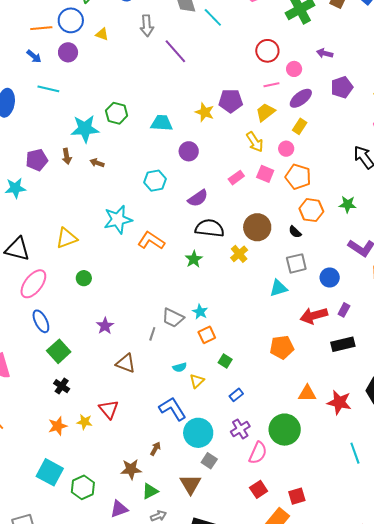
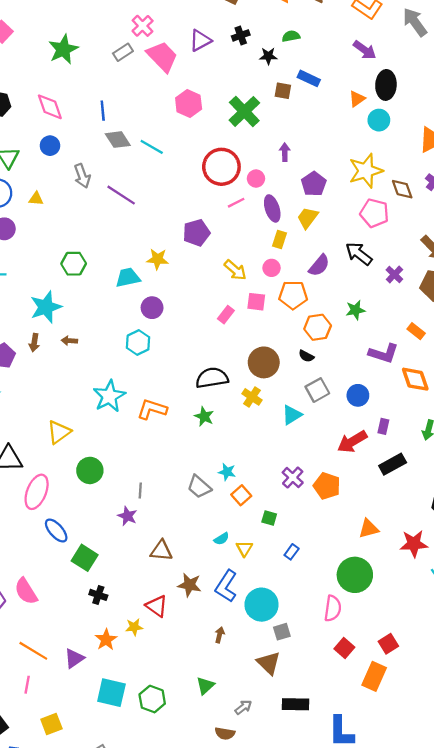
red circle: (267, 51) -> (221, 167), size x1.4
purple arrow: (325, 53) -> (285, 152), turned 91
purple ellipse: (301, 98) -> (272, 208), turned -55
yellow star: (205, 112) -> (157, 259), moved
yellow trapezoid: (265, 112) -> (308, 218), moved
green hexagon: (117, 113) -> (74, 264), moved
purple circle: (189, 151) -> (152, 308), moved
brown arrow: (67, 156) -> (34, 343), turned 35
purple semicircle: (198, 198) -> (319, 265), moved
green circle: (84, 278) -> (90, 470), size x1.5
cyan triangle: (278, 288) -> (292, 415), moved
gray trapezoid: (173, 318) -> (199, 487), turned 30
gray line: (152, 334) -> (140, 491), moved
orange pentagon: (282, 347) -> (327, 486), turned -30
red star: (339, 402) -> (414, 544), moved
blue L-shape: (172, 409) -> (226, 586), turned -100
purple cross: (240, 429) -> (293, 478), moved
gray square: (209, 461) -> (282, 632), turned -35
brown star: (131, 469) -> (189, 585), moved, turned 30
green triangle: (150, 491) -> (205, 686), moved
purple triangle: (119, 509) -> (74, 658), moved

